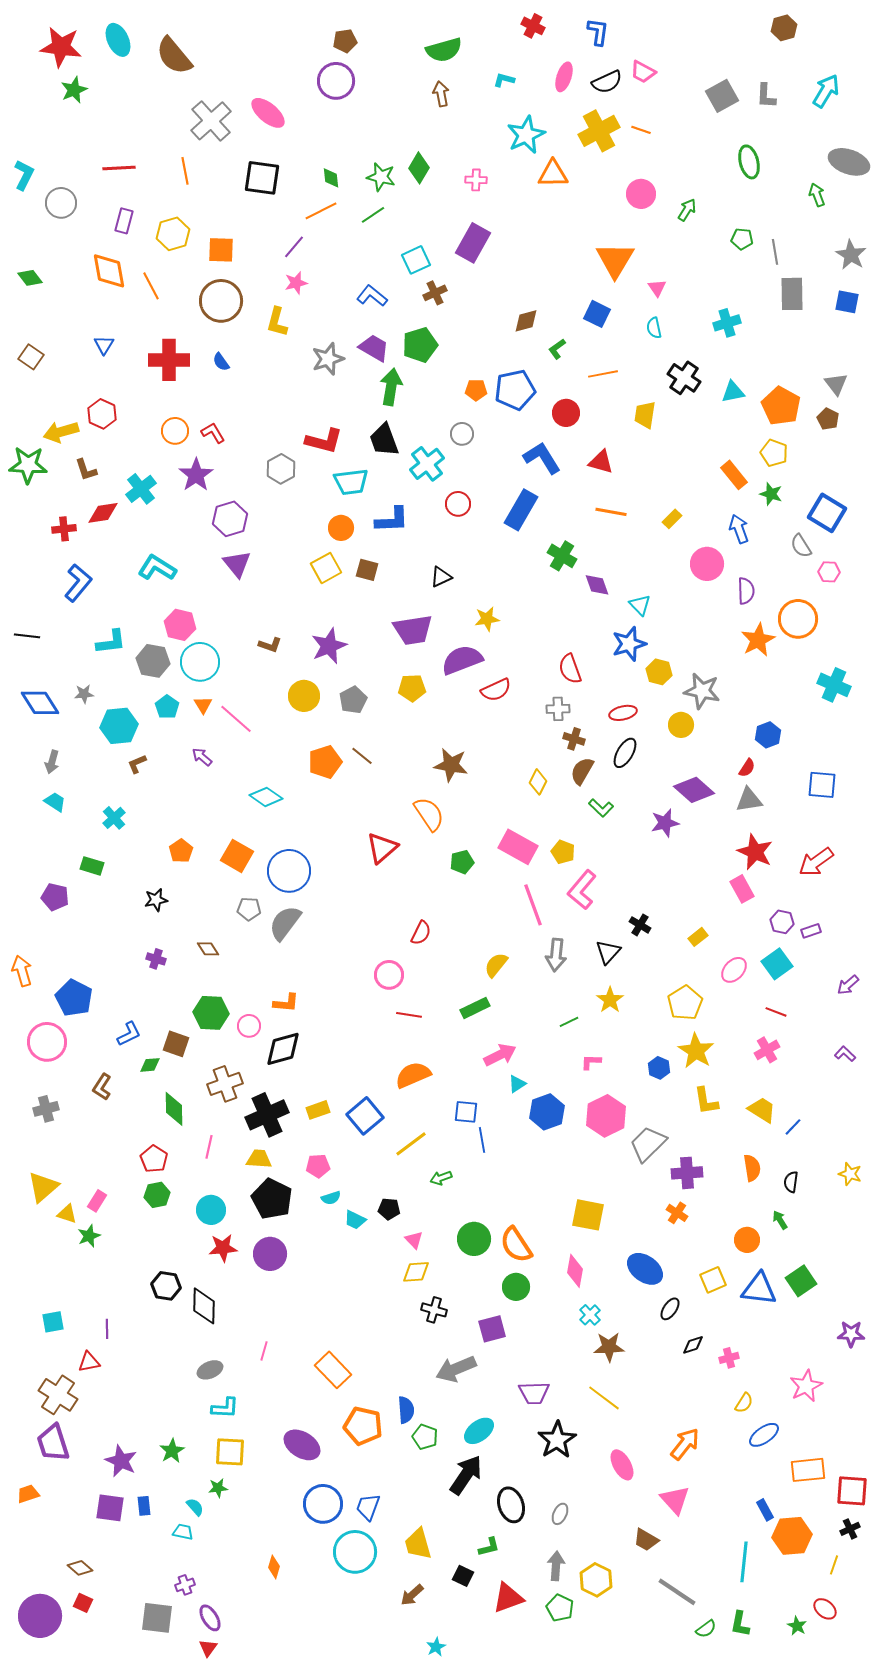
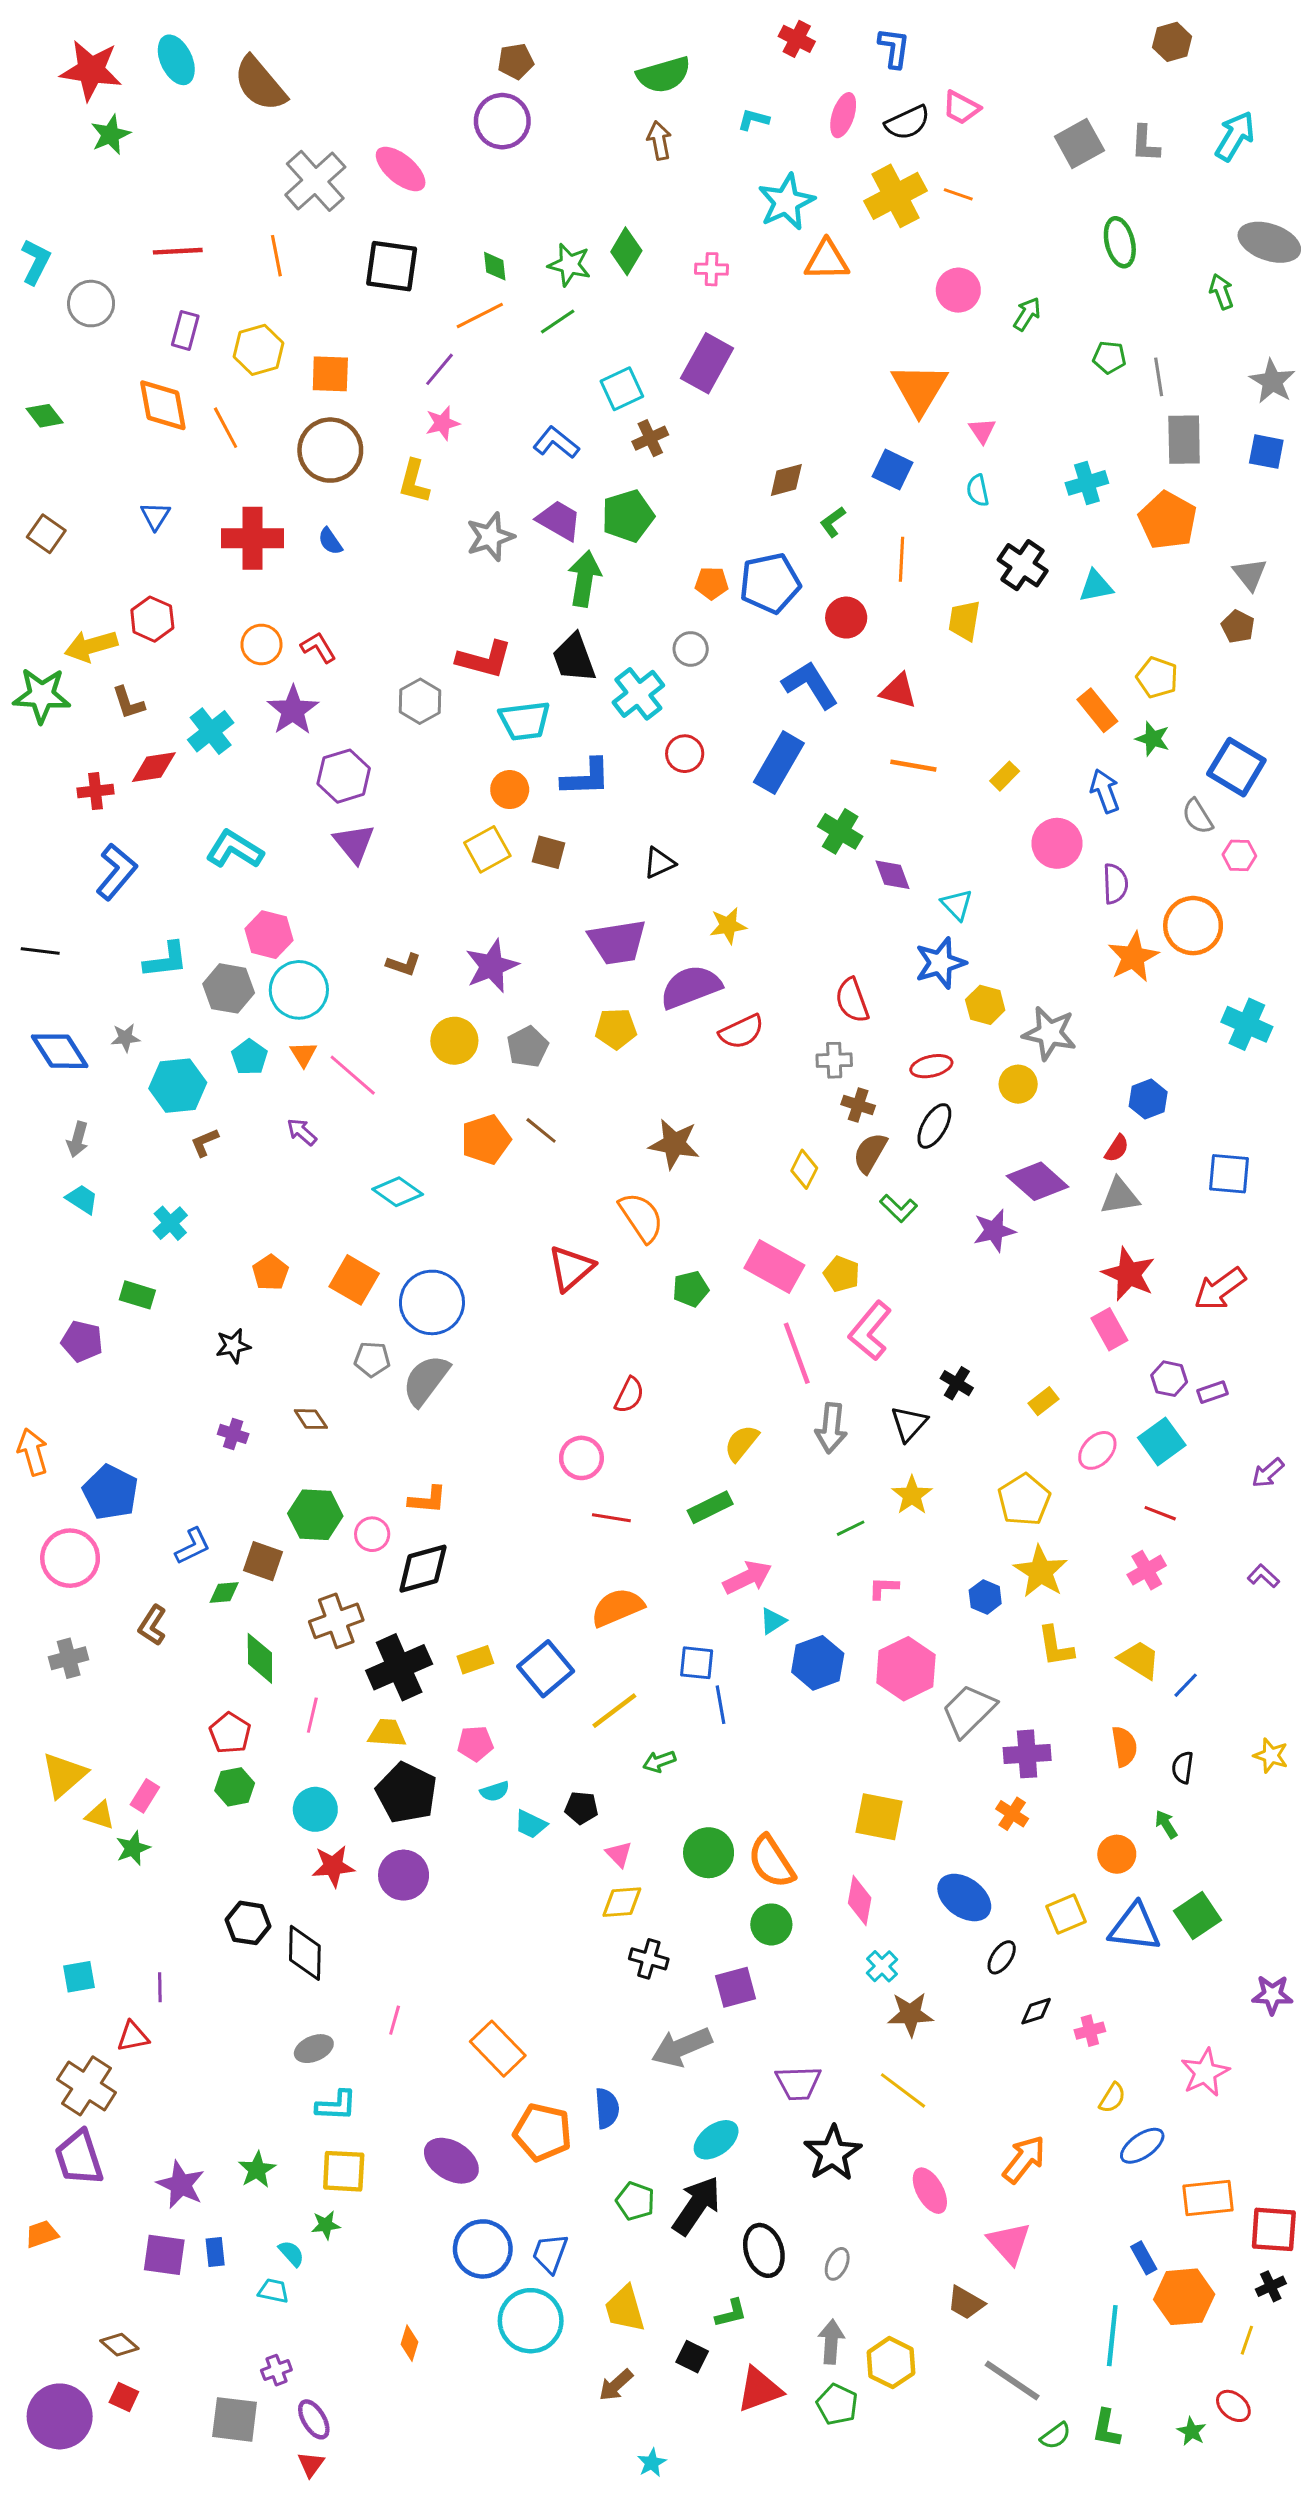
orange line: (603, 374) -> (901, 559), turned -76
orange pentagon: (781, 406) -> (1168, 520), moved
green pentagon: (425, 1437) -> (635, 2201), moved

